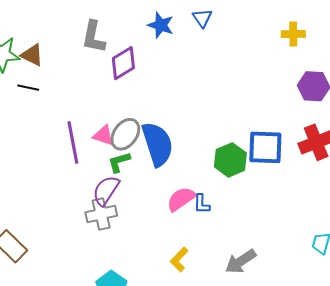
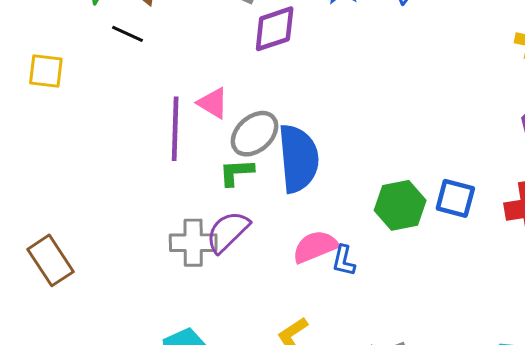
pink triangle: (103, 135) -> (213, 103), moved
blue square: (265, 147) -> (455, 198), size x0.7
purple semicircle: (106, 190) -> (228, 232), moved

